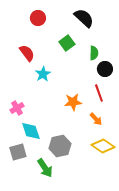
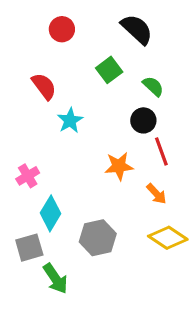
green semicircle: (94, 53) -> (153, 86), turned -48
black circle: (105, 69) -> (143, 120), moved
cyan diamond: (31, 131) -> (51, 213), turned 50
green arrow: (45, 168) -> (55, 279), moved

